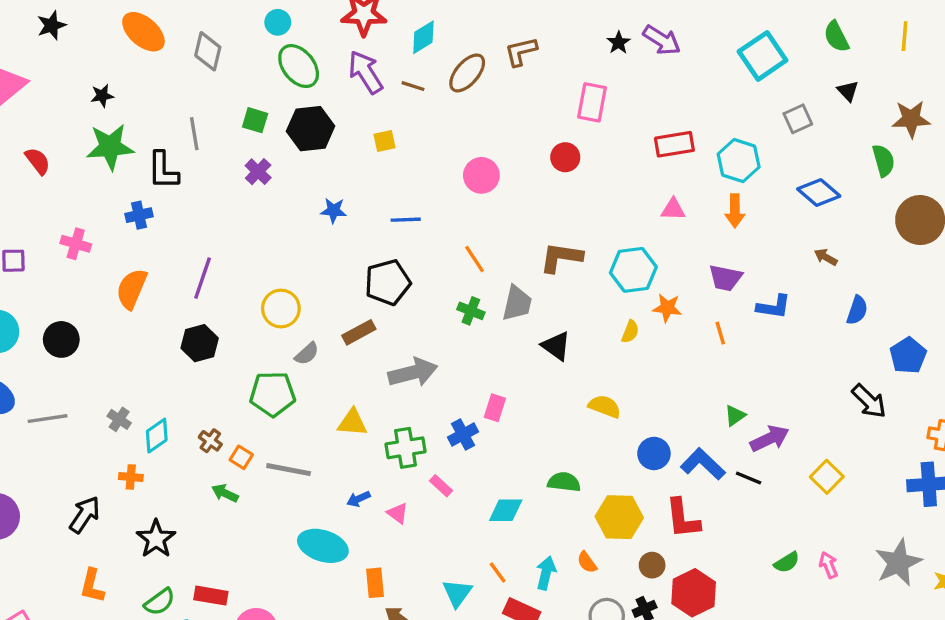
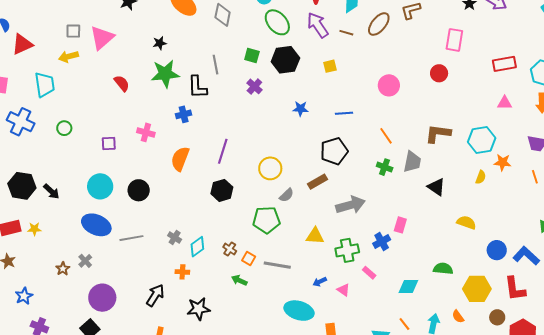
black star: (156, 539) -> (199, 309), turned 30

